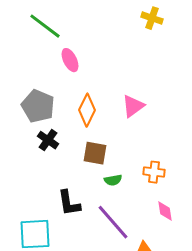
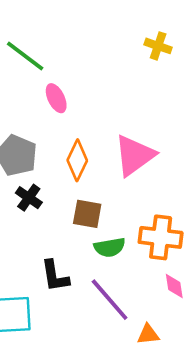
pink triangle: (133, 106) -> (134, 155), size x1.5
orange cross: (154, 172) -> (161, 237), size x1.6
green semicircle: (113, 180) -> (110, 247), size x1.4

